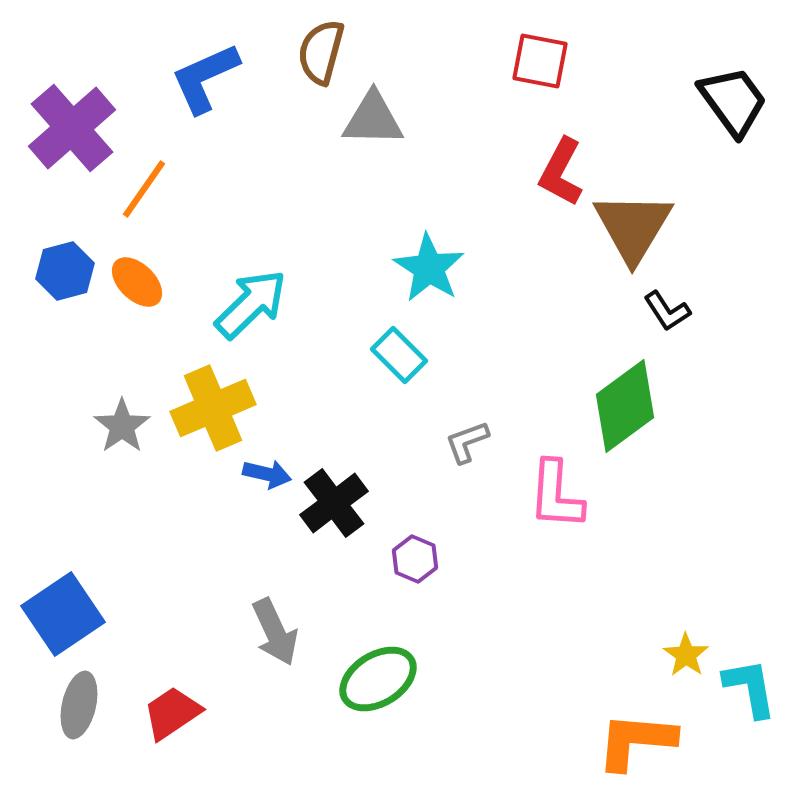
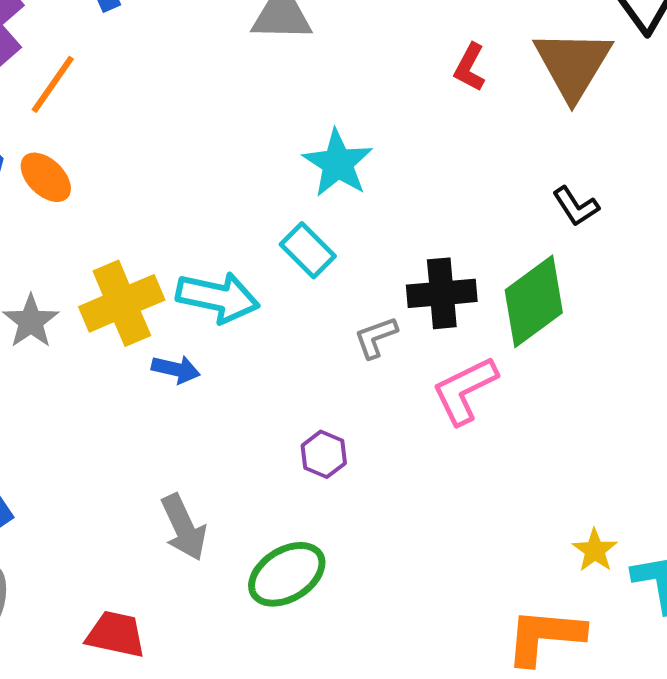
red L-shape: (561, 172) -> (470, 67), size x0.7
brown triangle: (633, 227) -> (573, 64), moved
cyan arrow: (251, 304) -> (218, 297), moved, turned 56
pink L-shape: (556, 495) -> (465, 390), turned 60
black cross: (334, 503) -> (442, 293), moved, turned 32
red trapezoid: (172, 713) -> (116, 634), moved, turned 46

